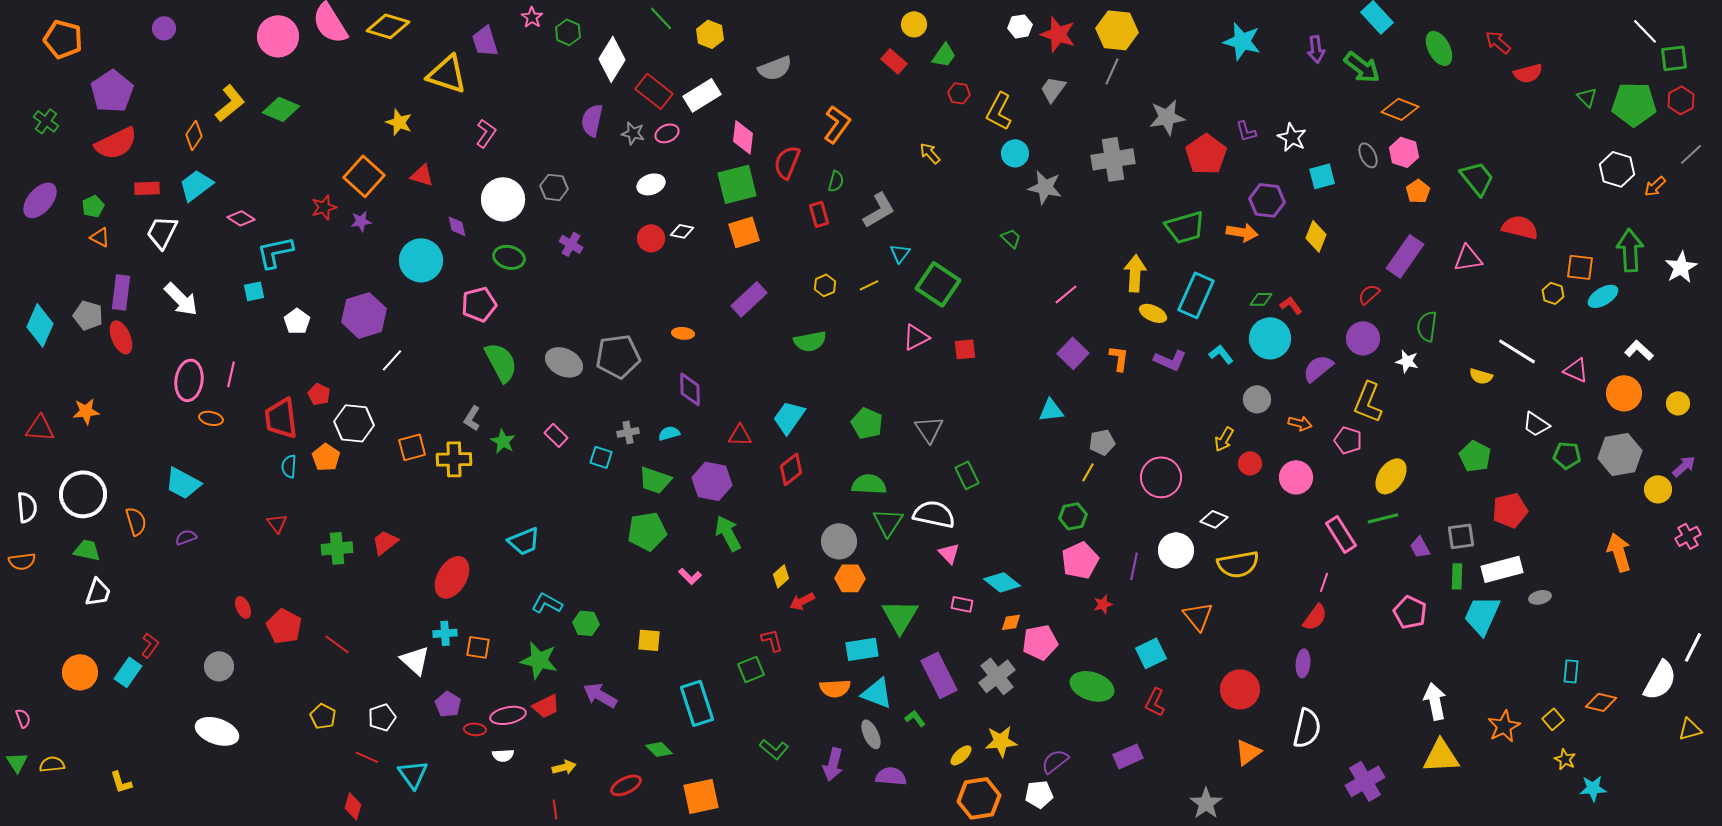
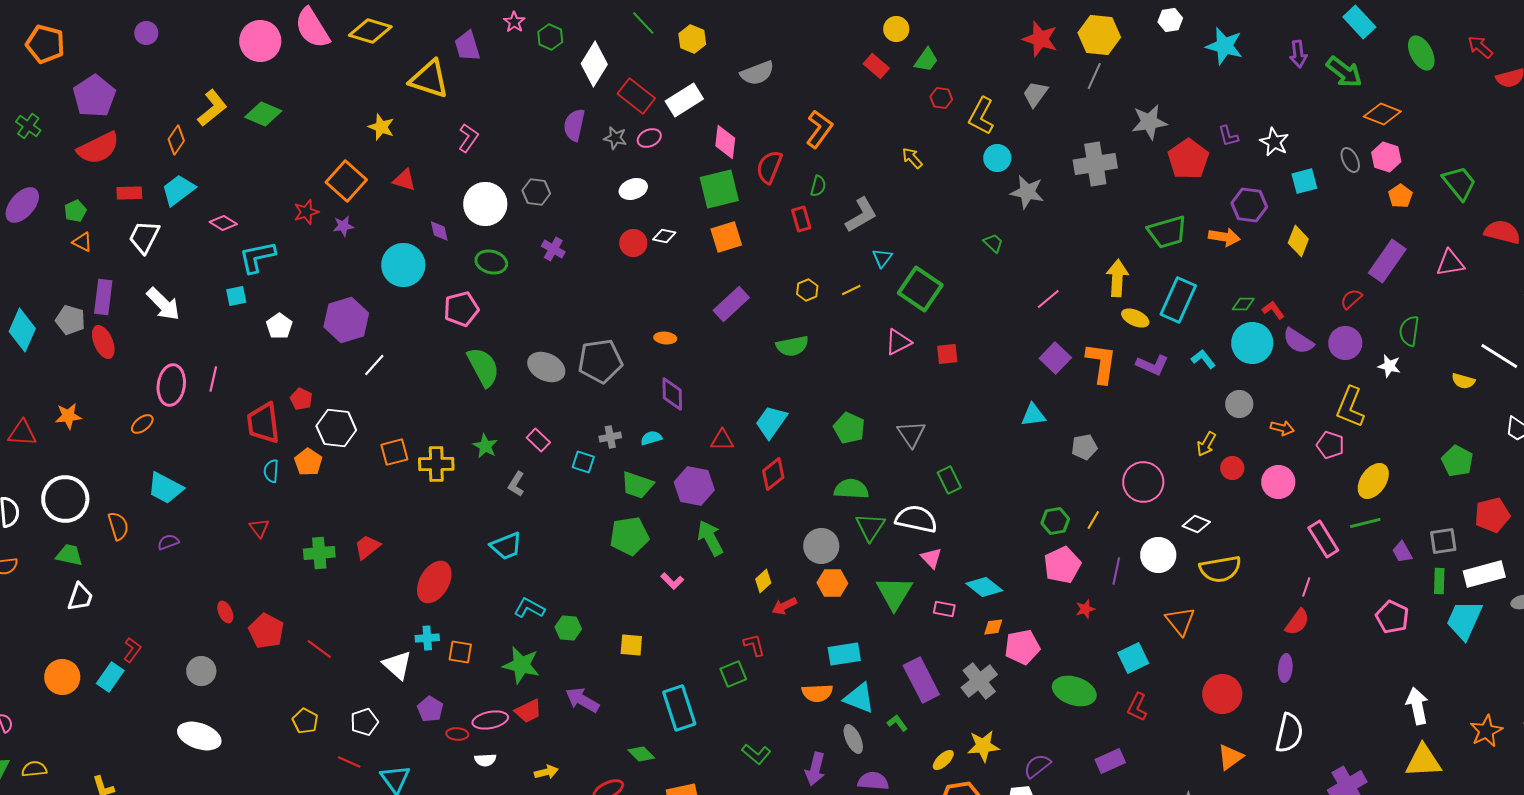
white hexagon: (1020, 26) -> (1170, 20), moved
orange L-shape: (1119, 358) -> (1101, 363), size x1.6
purple semicircle: (1318, 368) -> (1298, 341), moved, turned -108
orange ellipse: (211, 418) -> (142, 424), moved, turned -50
gray L-shape: (472, 418) -> (516, 484), moved
yellow line: (1088, 472) -> (1093, 520), moved
green triangle: (900, 616) -> (894, 593), moved

